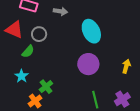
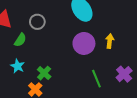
gray circle: (39, 34) -> (37, 22), moved
yellow arrow: (126, 66) -> (110, 41), moved

